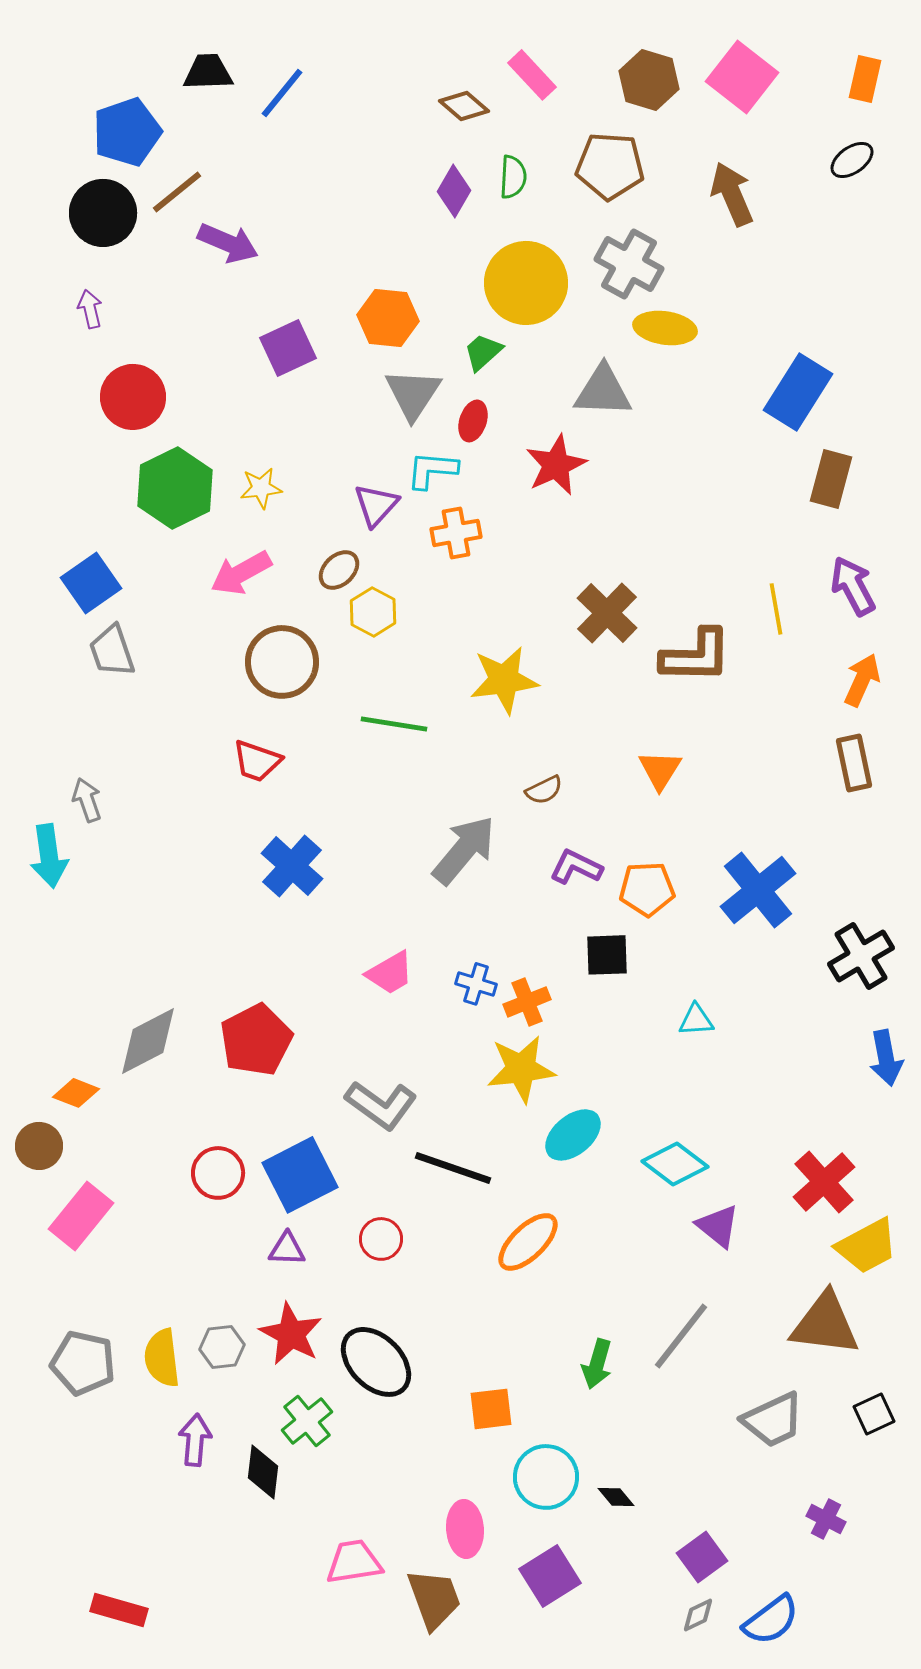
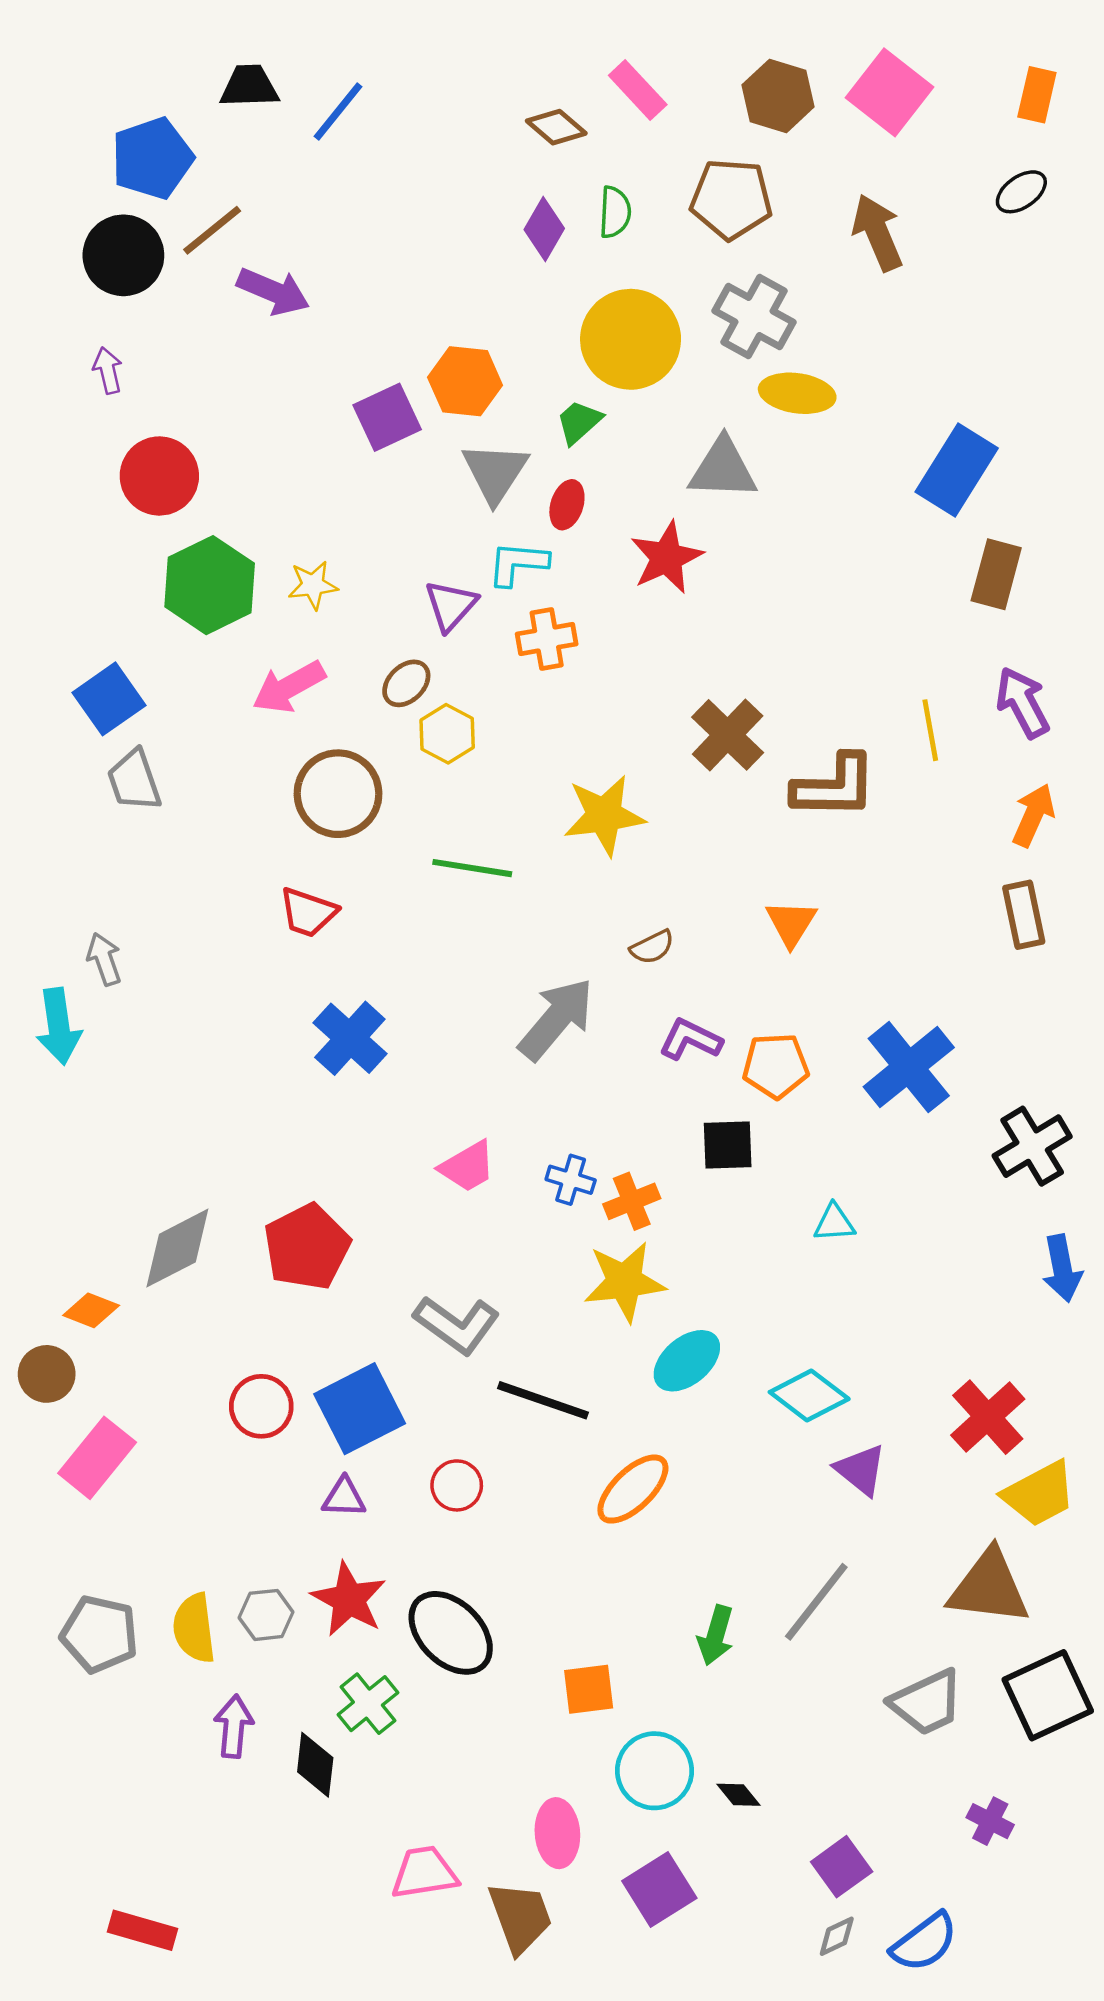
purple square: (288, 348) -> (387, 417), moved
black square: (874, 1414) -> (1048, 1695), size x1.8

